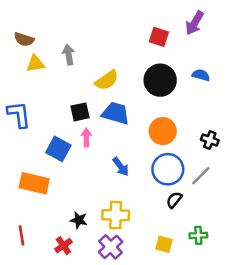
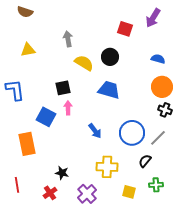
brown semicircle: (24, 39) -> (25, 12), moved
gray arrow: (69, 55) -> (68, 39), moved
yellow semicircle: (107, 80) -> (84, 63), turned -114
black circle: (160, 80) -> (110, 57), moved, size x0.7
blue trapezoid: (116, 113) -> (109, 90), moved
orange circle: (163, 131) -> (162, 87), moved
orange rectangle: (34, 183) -> (27, 144), turned 65
black semicircle: (174, 200) -> (145, 161), moved
yellow cross: (116, 215) -> (107, 167), moved

